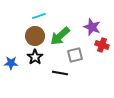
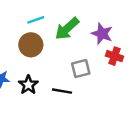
green arrow: (60, 36) -> (67, 29), moved
black star: (35, 57) -> (28, 85), moved

